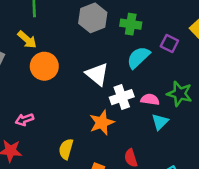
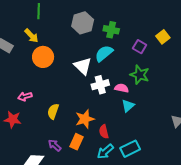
cyan semicircle: (138, 57) -> (104, 53), moved
green star: (180, 94) -> (140, 75), moved
orange star: (102, 123) -> (85, 119), moved
yellow semicircle: (66, 149) -> (53, 111), moved

